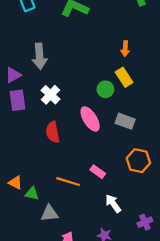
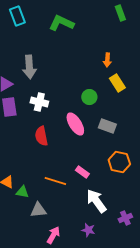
yellow rectangle: (124, 77) -> (117, 83), moved
white cross: (51, 95) -> (39, 102), turned -30
white arrow: (113, 203) -> (96, 201), size x1.4

